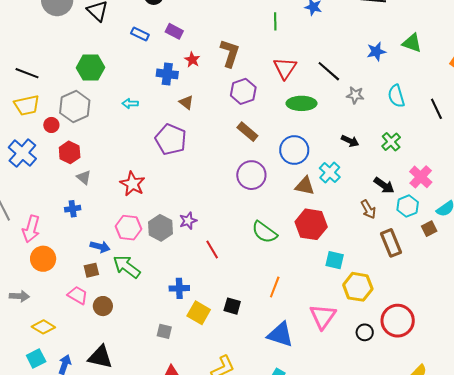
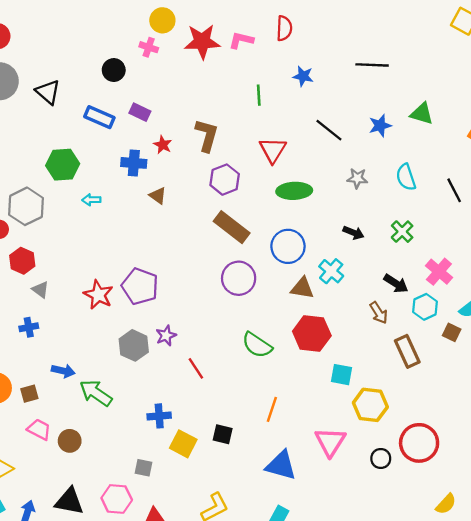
blue rectangle: (140, 34) -> (99, 117), size x1.4
green hexagon: (91, 68) -> (63, 165), moved
black line: (329, 71) -> (329, 130), moved
brown rectangle: (247, 132) -> (232, 227), size x1.4
purple pentagon: (171, 139) -> (140, 286), moved
pink hexagon: (128, 228) -> (117, 499), moved
brown square: (429, 229) -> (452, 332), turned -35
brown square: (91, 270) -> (29, 394), moved

